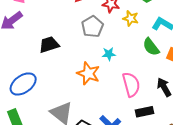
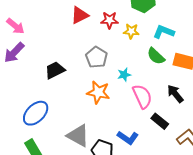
gray pentagon: (92, 27) -> (96, 57), moved
cyan star: (109, 54) -> (124, 75), moved
black rectangle: (145, 112) -> (160, 121), turned 60

